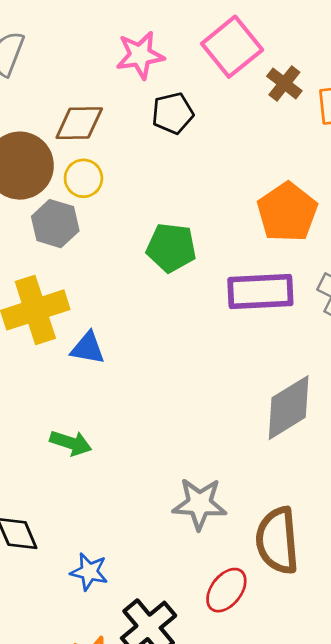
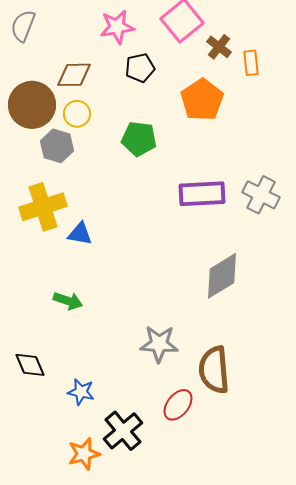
orange pentagon: (287, 212) -> (202, 100), moved
green pentagon: (171, 248) -> (139, 139), moved

